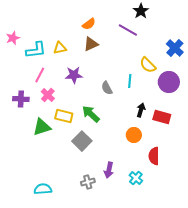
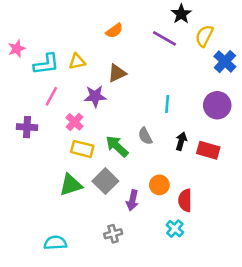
brown triangle: (91, 44) -> (117, 73), moved
yellow semicircle: (148, 65) -> (204, 36), moved, turned 72
gray semicircle: (107, 88) -> (145, 136), moved
pink cross: (48, 95) -> (75, 122), moved
green triangle: (42, 127) -> (71, 185), moved
orange circle: (134, 135) -> (159, 185), moved
red semicircle: (154, 156) -> (185, 200), moved
purple arrow: (109, 170) -> (132, 200), moved

